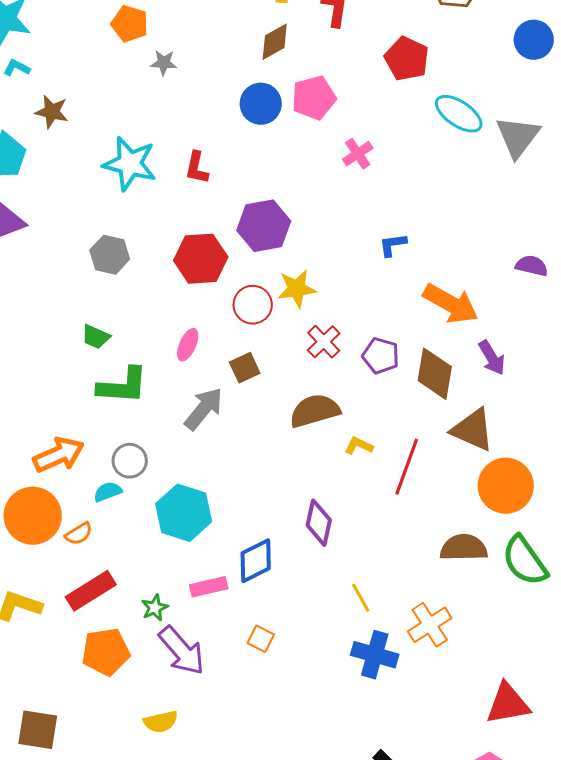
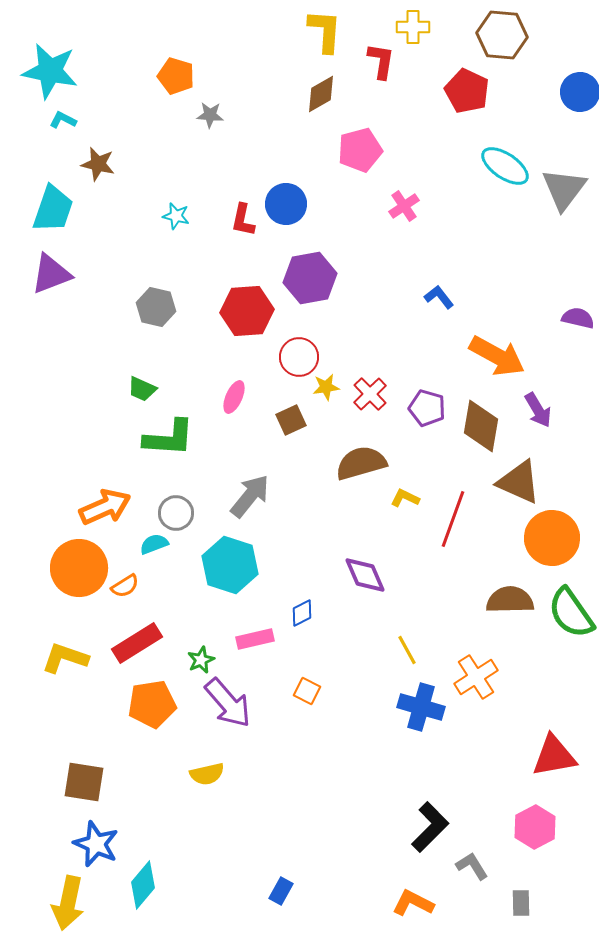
red pentagon: (407, 59) -> (467, 91), moved
blue circle: (261, 104) -> (286, 204), moved
cyan star: (130, 164) -> (176, 216), size x0.5
blue L-shape: (393, 245) -> (439, 297), turned 60
yellow star: (297, 289) -> (326, 387), moved, size x0.7
gray arrow: (204, 409) -> (250, 496), moved
purple diamond: (319, 523) -> (365, 575), turned -36
blue diamond: (256, 561) -> (302, 613), size x0.6

